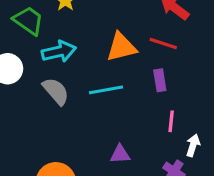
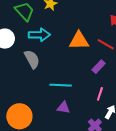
purple rectangle: (160, 80) -> (99, 67), turned 40
cyan line: (106, 90) -> (61, 85), moved

